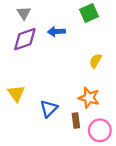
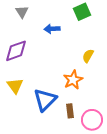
purple diamond: (25, 39) -> (16, 51), moved
orange star: (89, 98) -> (73, 80), moved, turned 30
blue triangle: (49, 109) -> (45, 100), size x1.4

